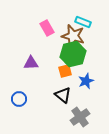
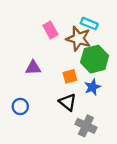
green hexagon: (73, 54) -> (95, 59), moved
gray cross: (80, 117) -> (86, 126), turned -30

